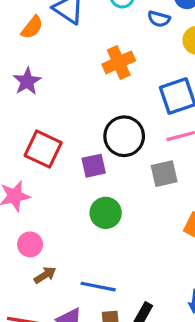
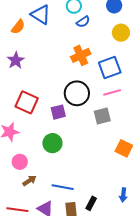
blue semicircle: (159, 19) -> (83, 22), moved, turned -48
orange cross: (119, 62) -> (81, 55), moved
green circle: (106, 213) -> (52, 143), moved

